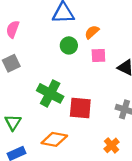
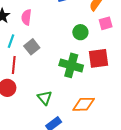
green circle: (69, 45) -> (80, 32), moved
red square: (80, 108) -> (99, 58), moved

